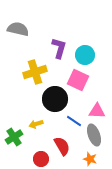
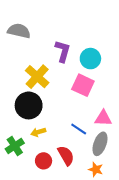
yellow cross: (35, 72) -> (37, 77), turned -30
black circle: (55, 99) -> (29, 105), moved
gray ellipse: (94, 135) -> (100, 144), turned 40
red circle: (41, 159) -> (44, 161), moved

